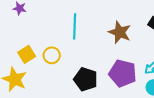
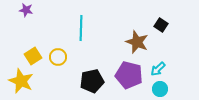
brown star: (120, 32) -> (137, 42), moved
black pentagon: (86, 79) -> (92, 81), turned -30

